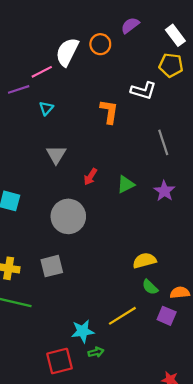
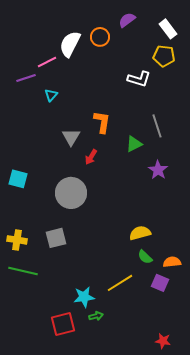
orange L-shape: (109, 112) -> (102, 122), moved
gray triangle: (56, 155) -> (71, 137), moved
green triangle: (126, 184) -> (134, 144), moved

